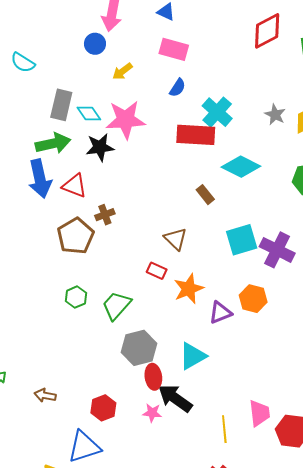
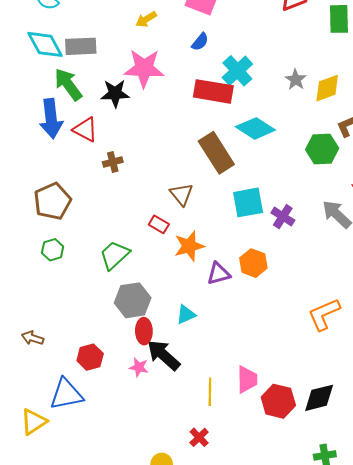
gray rectangle: (61, 105) -> (81, 46), turned 68
cyan diamond: (89, 114) -> (45, 44), moved, size x1.5
green arrow: (53, 143) -> (68, 84), turned -120
brown rectangle: (205, 195) -> (216, 153), size x2.0
brown pentagon: (76, 236) -> (53, 201), moved
purple cross: (277, 250) -> (283, 217), size x0.7
green hexagon: (76, 297) -> (53, 250), moved
cyan triangle: (193, 356) -> (186, 314), size x0.7

